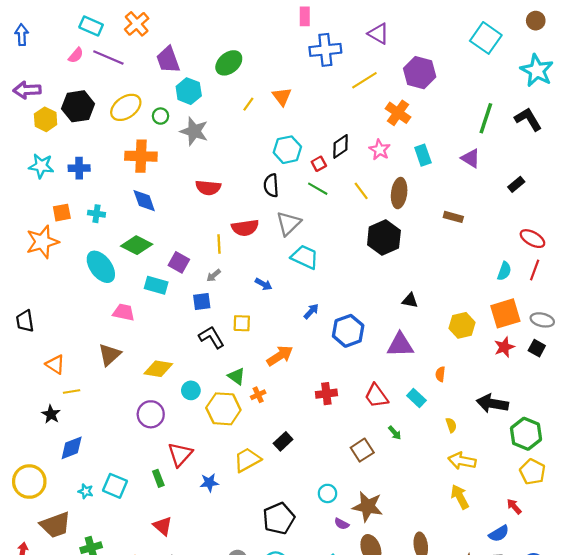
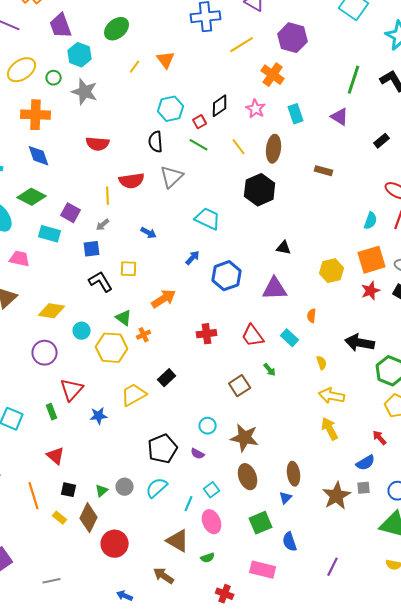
cyan trapezoid: (305, 257) -> (208, 219), moved
purple semicircle: (342, 524) -> (198, 454), moved

